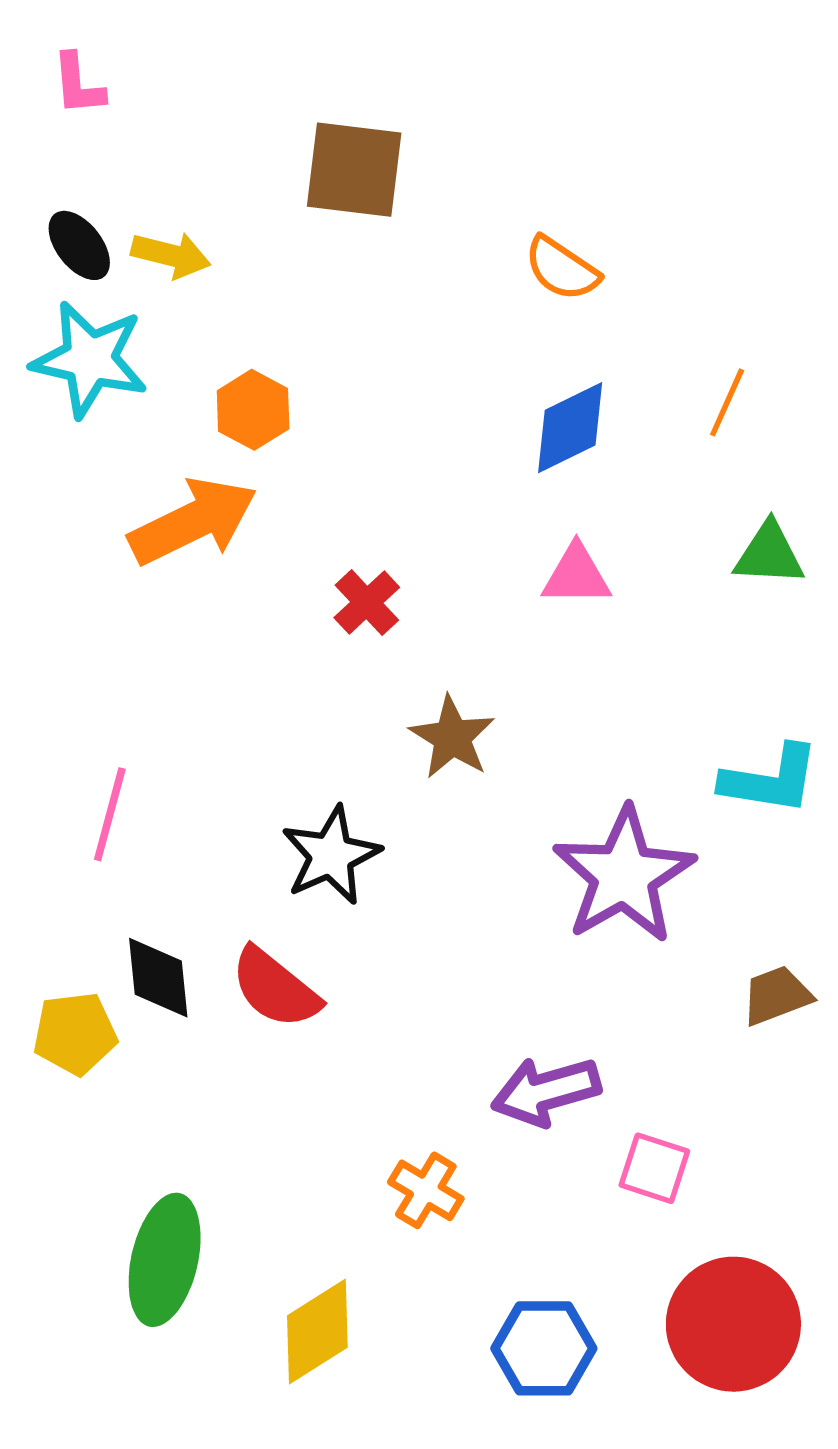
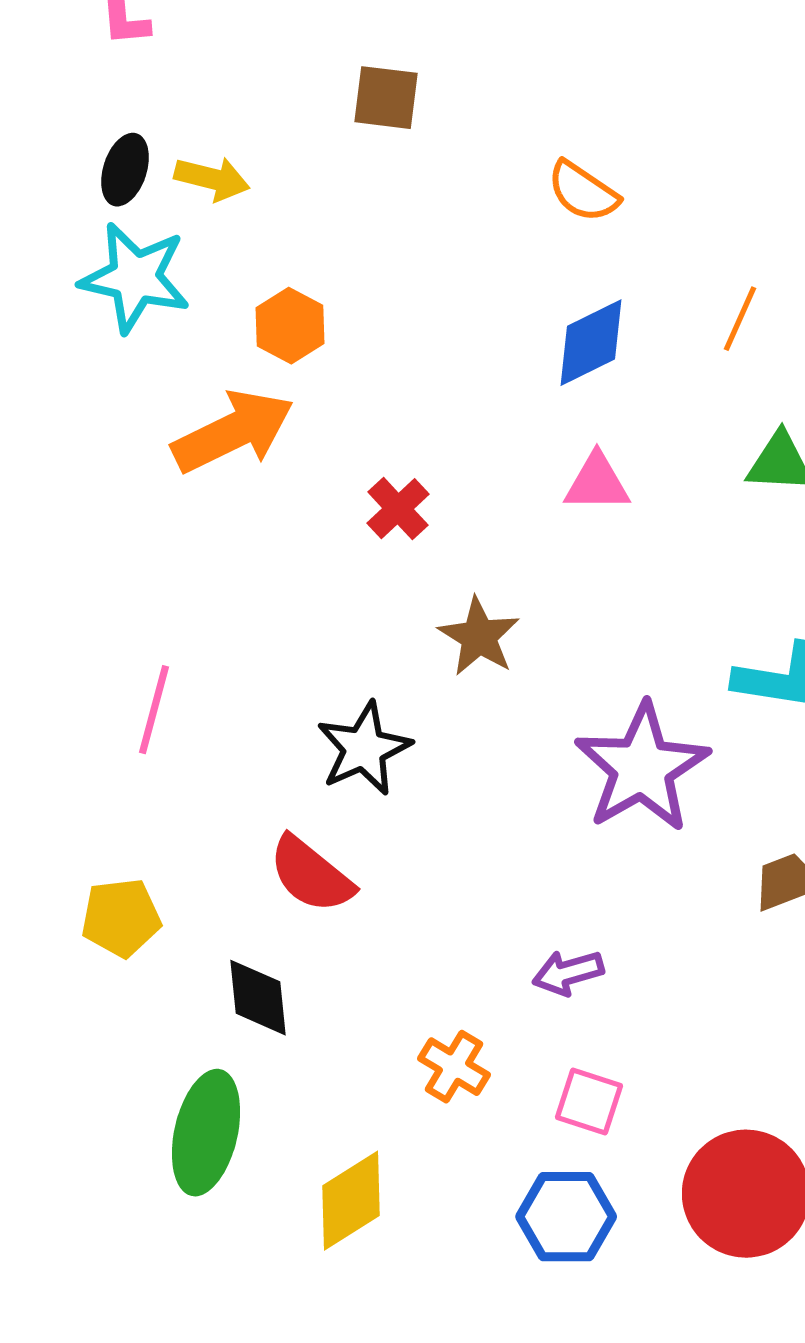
brown square: (354, 170) -> (386, 98), size x0.7
black ellipse: (79, 245) -> (125, 170), turned 56
black diamond: (158, 978) -> (258, 998), moved
purple arrow: (546, 1091) -> (568, 973), size x0.7
pink square: (654, 1168) -> (589, 1102), moved

